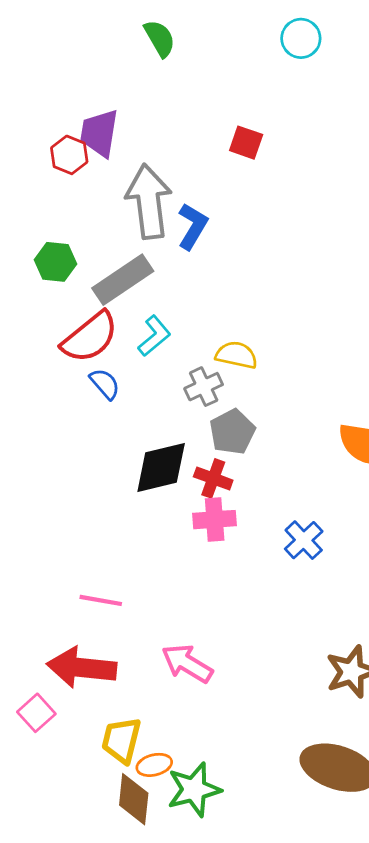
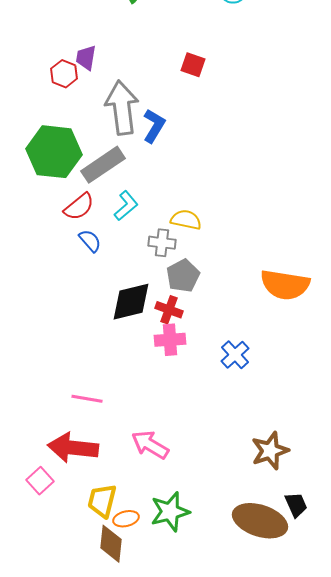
purple trapezoid: (99, 133) -> (86, 58), size x0.7
green hexagon: (56, 262) -> (54, 152), size x1.8
red semicircle: (90, 337) -> (79, 207), size x0.7
gray cross: (204, 387) -> (162, 243), turned 32
green star: (194, 790) -> (170, 512), moved

